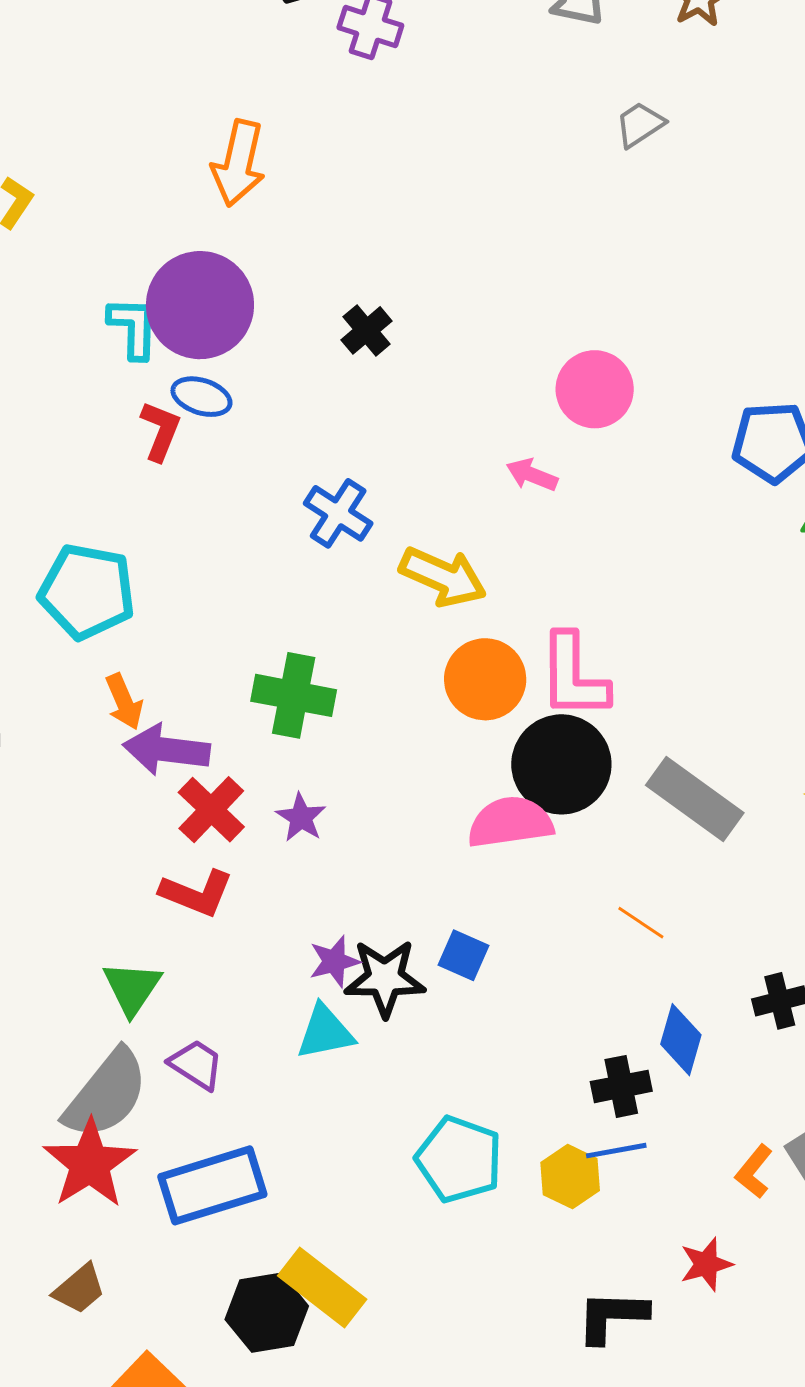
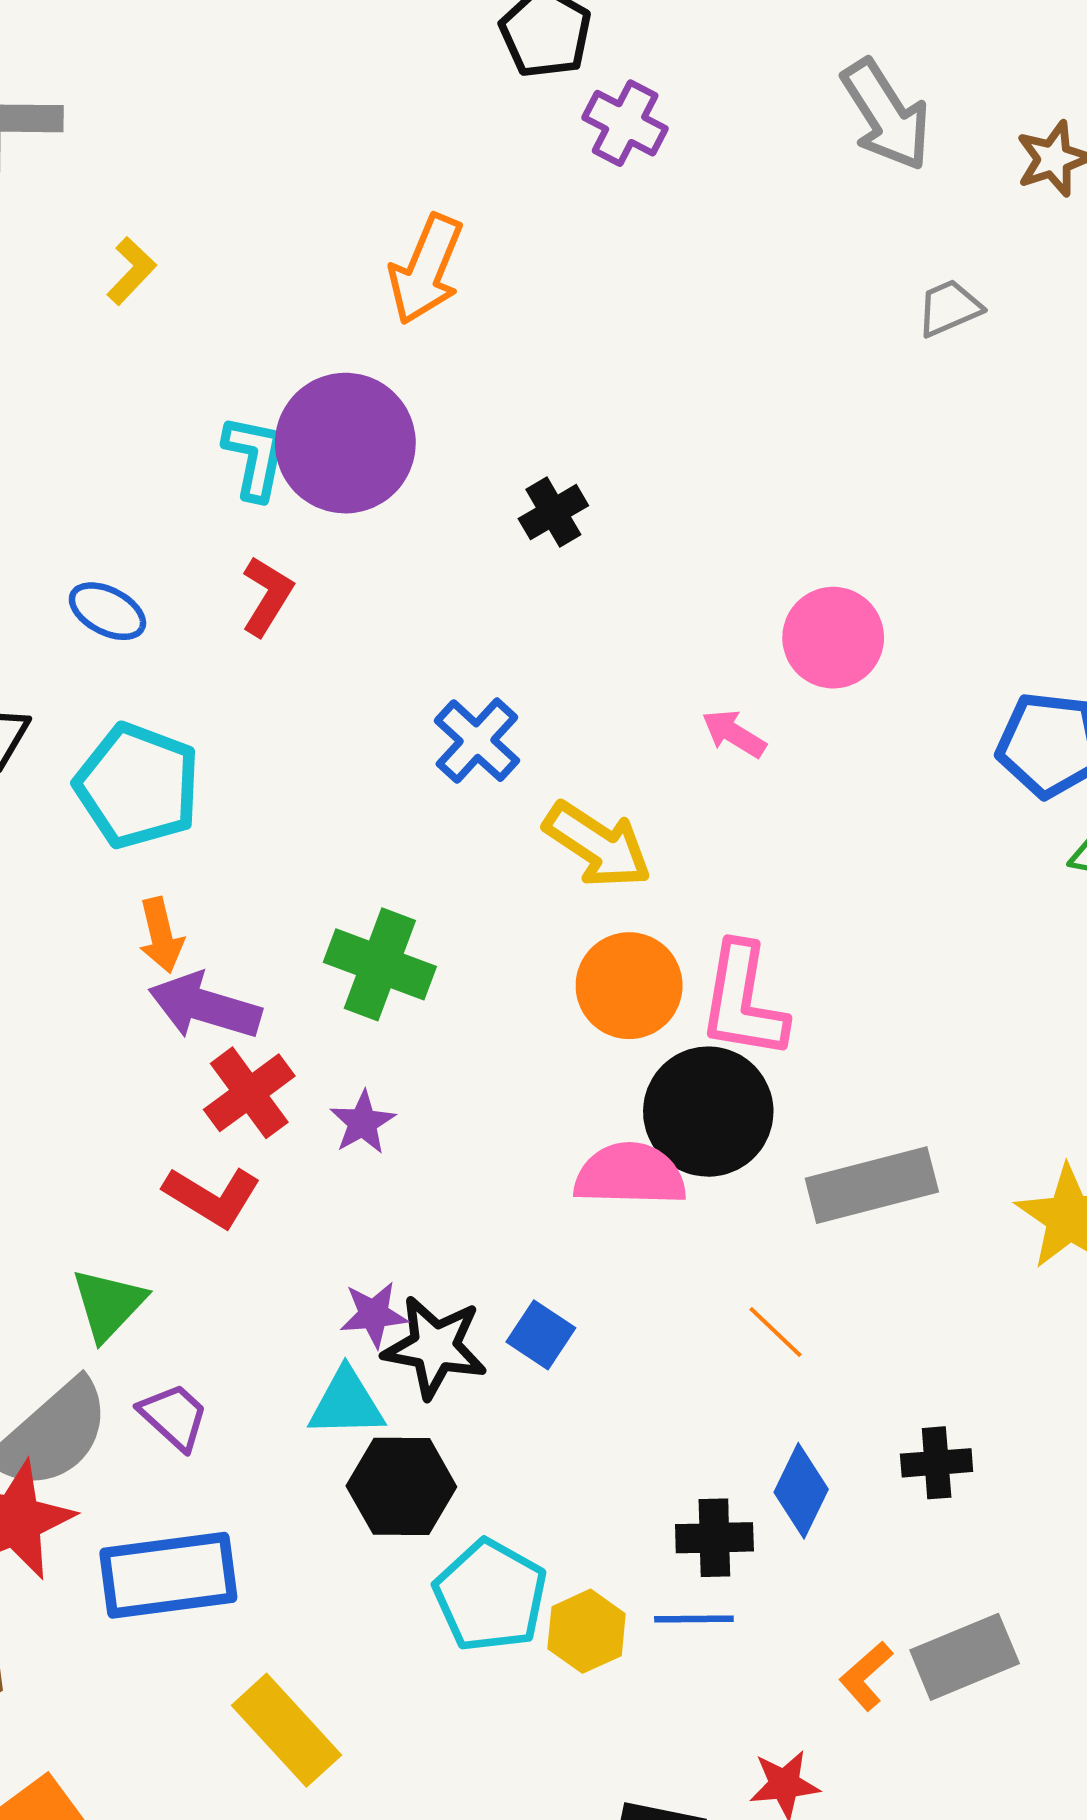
blue ellipse: (201, 397) -> (107, 611), moved
gray rectangle: (695, 799) -> (872, 1185), turned -60
yellow hexagon: (570, 1177) -> (587, 1631), moved
black hexagon: (267, 1313) -> (401, 1486), moved

